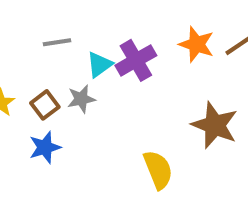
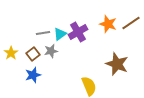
gray line: (57, 42) -> (43, 33), moved

